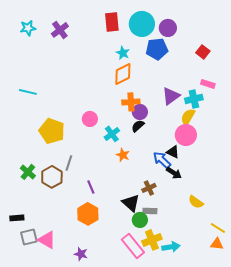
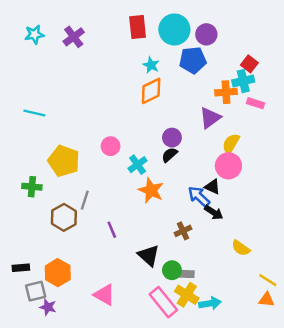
cyan cross: (194, 99) -> (243, 81), moved
orange cross: (131, 102) -> (226, 92), moved
orange star: (123, 155) -> (151, 190), size x1.5
green cross: (28, 172) -> (32, 187), moved, turned -35
black triangle: (131, 203) -> (149, 255), moved
gray rectangle: (150, 211) -> (185, 274), moved
orange hexagon: (88, 214) -> (58, 273), moved
pink triangle: (47, 240) -> (104, 295), moved
yellow cross: (152, 240) -> (187, 295), turned -36
purple star: (81, 254) -> (48, 307), moved

